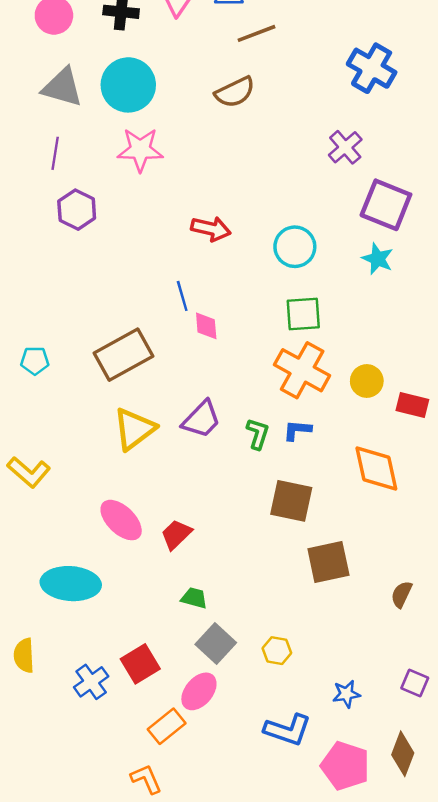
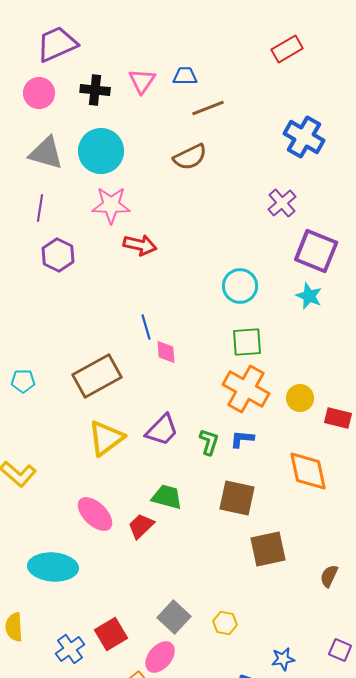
red arrow: (211, 229) -> (140, 245), moved
green trapezoid: (194, 598) -> (167, 497), moved, size x1.4

